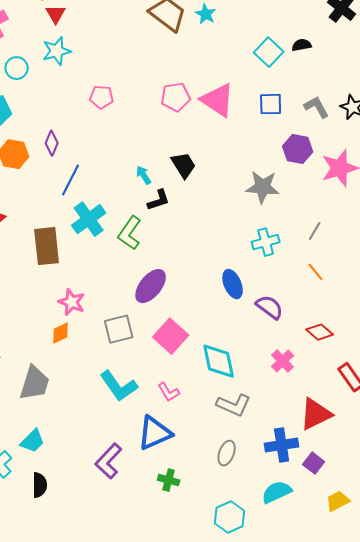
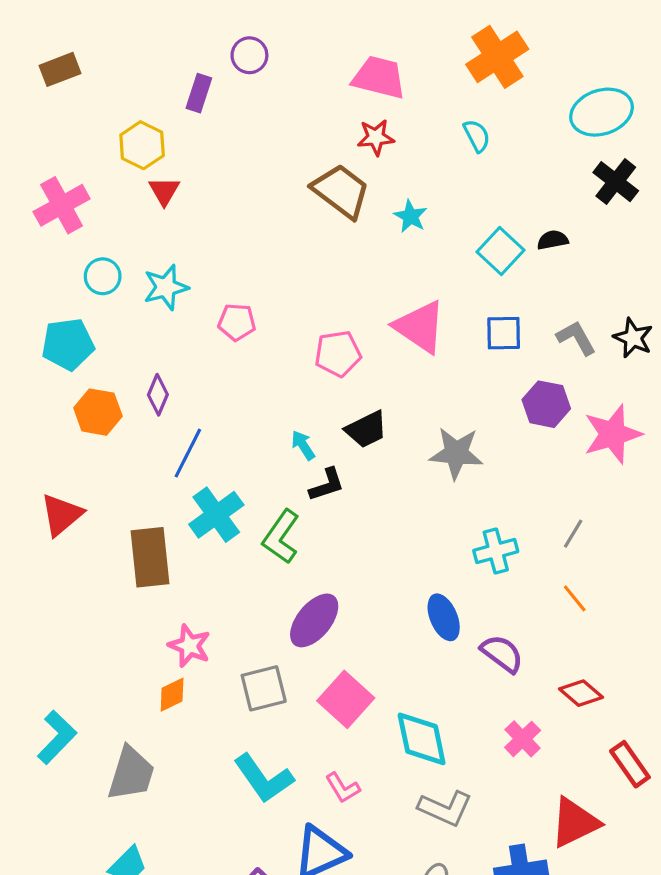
cyan star: (206, 14) -> (410, 216), moved
cyan star: (57, 51) -> (166, 287), moved
pink pentagon: (176, 97) -> (338, 354), moved
black trapezoid: (184, 165) -> (366, 429), turned 96
gray star: (263, 187) -> (456, 453), moved

